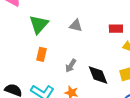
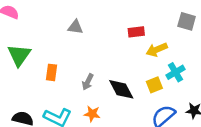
green triangle: (39, 24) -> (19, 55), moved
gray triangle: (76, 26) -> (75, 27), moved

